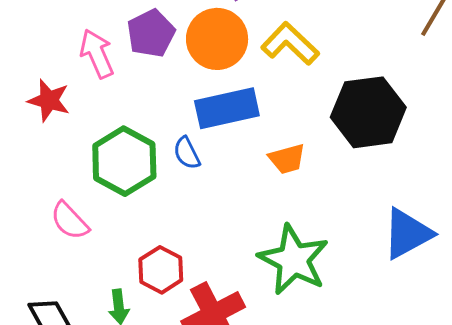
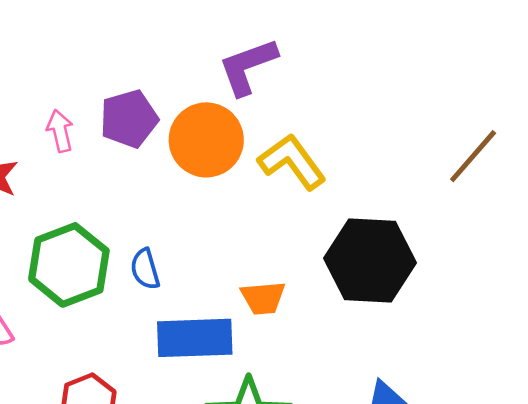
pink arrow: (97, 54) -> (60, 131), size x0.7
blue rectangle: (227, 108) -> (195, 338), moved

